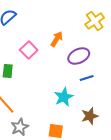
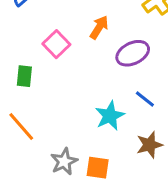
blue line: (87, 78) -> (145, 99), moved, turned 56
gray star: (20, 127) -> (64, 162), moved

